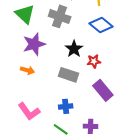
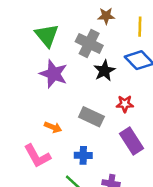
purple star: (34, 44) -> (54, 74), turned 30
black star: (74, 49) -> (104, 71), moved
orange arrow: (27, 70) -> (53, 127), moved

